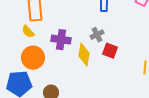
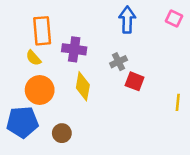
purple cross: (61, 40) -> (74, 49), moved
yellow diamond: (84, 55) -> (83, 86), moved

